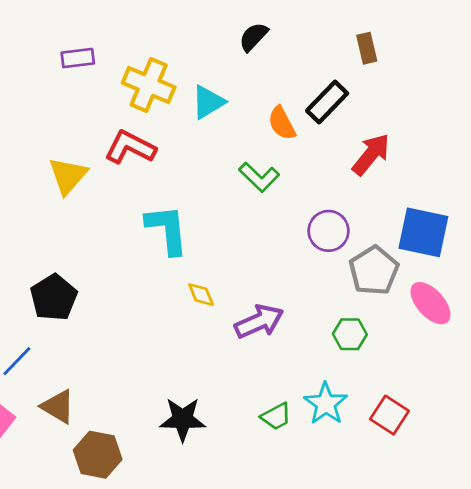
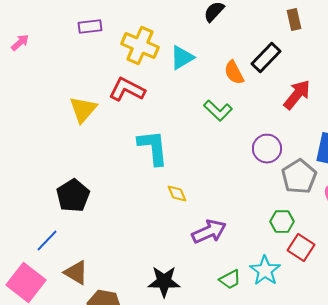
purple arrow: (259, 322) -> (209, 232), moved
red square: (389, 415) -> (301, 248), moved

